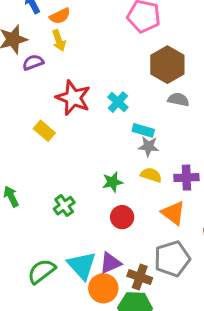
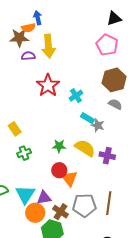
orange semicircle: (60, 16) -> (28, 28), moved
yellow arrow: (59, 40) -> (48, 46), size x1.6
yellow rectangle: (44, 131) -> (15, 129), moved
gray star: (149, 146) -> (98, 125), moved
yellow semicircle: (151, 175) -> (85, 148), size x1.5
orange triangle: (173, 213) -> (69, 178), moved

